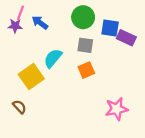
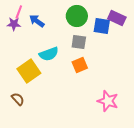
purple rectangle: (126, 38) -> (117, 18), moved
cyan semicircle: (53, 58) -> (49, 54), turned -150
pink star: (117, 109) -> (108, 101), turned 30

